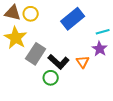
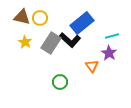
yellow star: (16, 38) -> (25, 42), size x0.6
gray rectangle: (36, 54) -> (51, 43), moved
black L-shape: (59, 62) -> (70, 40), moved

